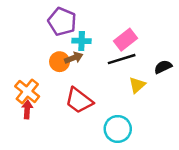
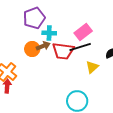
purple pentagon: (62, 22) -> (34, 18), turned 30
red trapezoid: (79, 100) -> (63, 51), moved, turned -30

